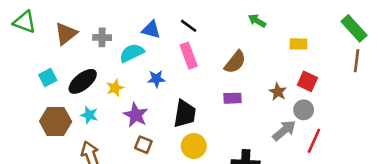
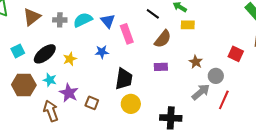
black line: (189, 26) -> (153, 14), moved
blue triangle: (151, 30) -> (108, 21), moved, turned 35
yellow rectangle: (298, 44) -> (188, 25), moved
cyan semicircle: (132, 53) -> (83, 20), moved
red square: (307, 81) -> (236, 54), moved
purple star: (136, 115) -> (69, 93), moved

